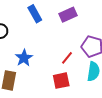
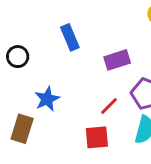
purple rectangle: (68, 15) -> (117, 60), moved

